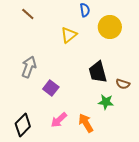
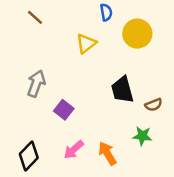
brown semicircle: (123, 84) -> (154, 105), turned -40
green star: (106, 102) -> (142, 136), moved

